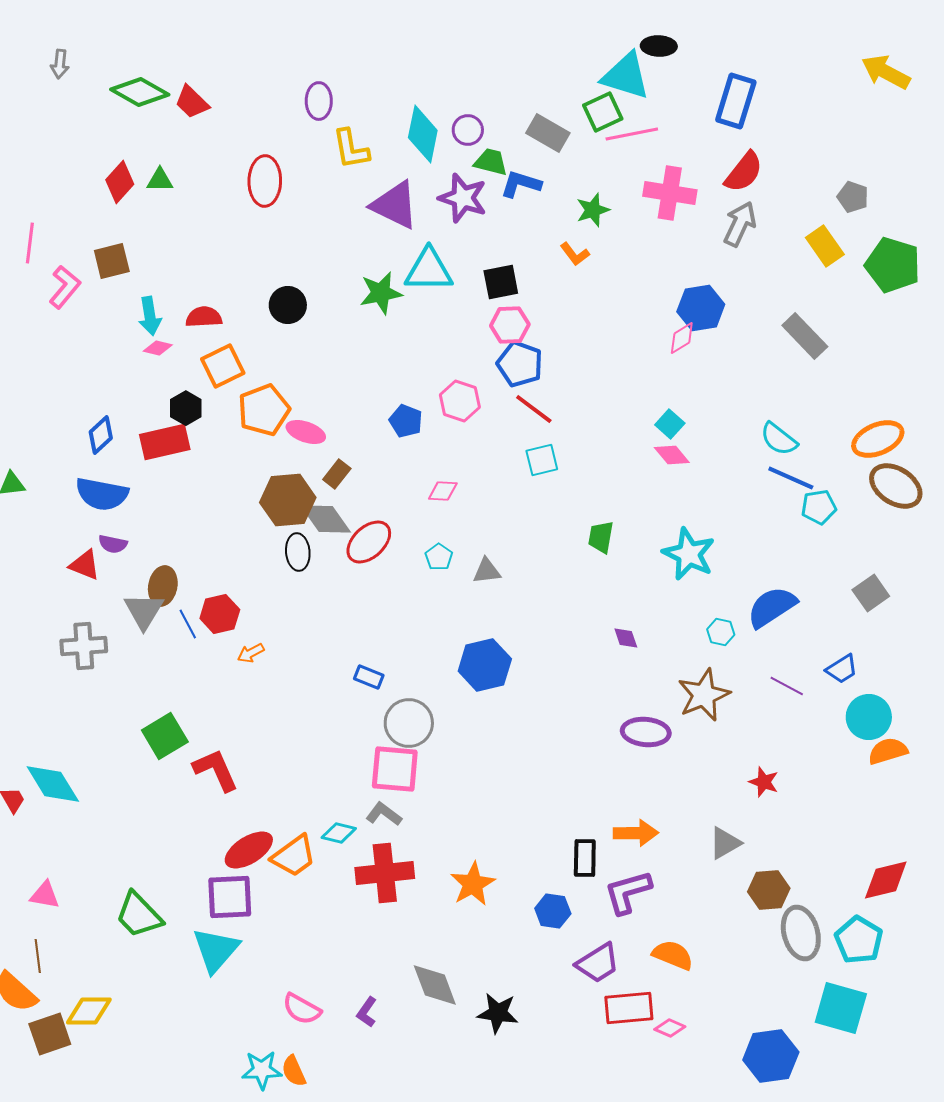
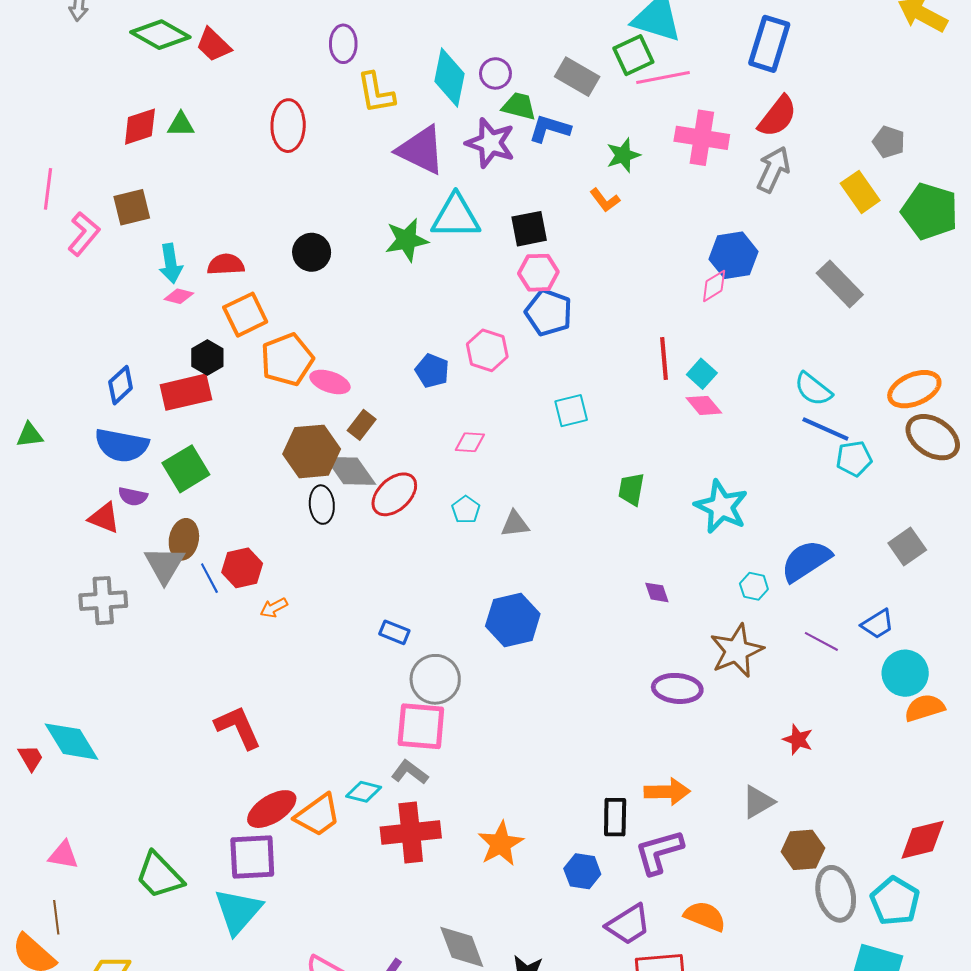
red diamond: (120, 182) -> (140, 127), turned 30
red line: (534, 409) -> (664, 358), moved, turned 48
green square: (165, 736) -> (186, 469), moved

